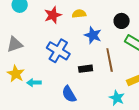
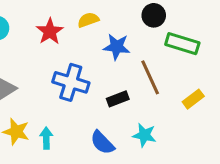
cyan arrow: (34, 83) -> (46, 138), turned 104
cyan star: (117, 98) -> (144, 135), moved

